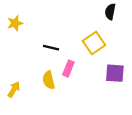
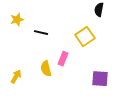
black line: (51, 48) -> (41, 33), moved
purple square: (115, 73) -> (100, 79), moved

